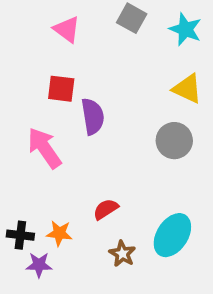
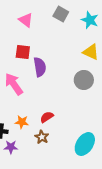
orange star: (59, 233) -> (22, 122), moved
cyan ellipse: (172, 235) -> (85, 144), moved
brown star: (122, 254) -> (42, 137), moved

